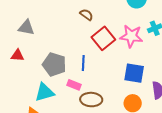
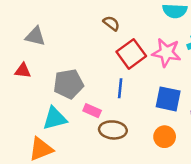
blue line: (83, 63) -> (120, 88), moved
gray pentagon: (54, 64) -> (68, 84), turned -30

